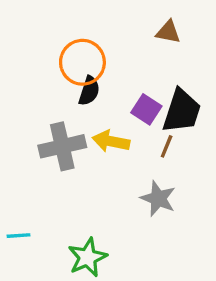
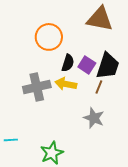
brown triangle: (168, 32) -> (100, 19), size x1.8
black semicircle: (89, 91) -> (68, 63), moved

